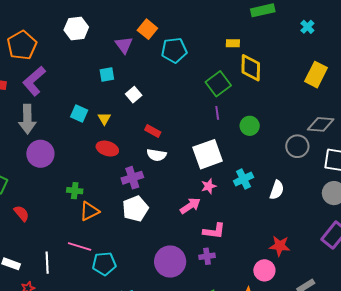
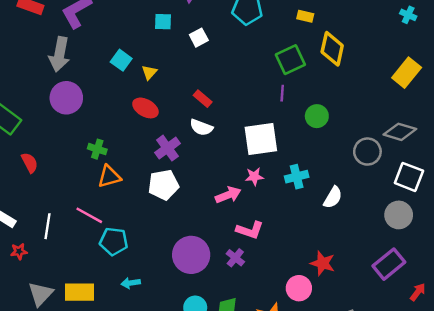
cyan cross: (307, 27) -> (408, 15), turned -32
yellow rectangle: (233, 43) -> (305, 16), moved
white square: (134, 95) -> (199, 38), moved
purple cross: (132, 178) -> (167, 148), turned -30
purple cross: (207, 256) -> (235, 258), turned 35

